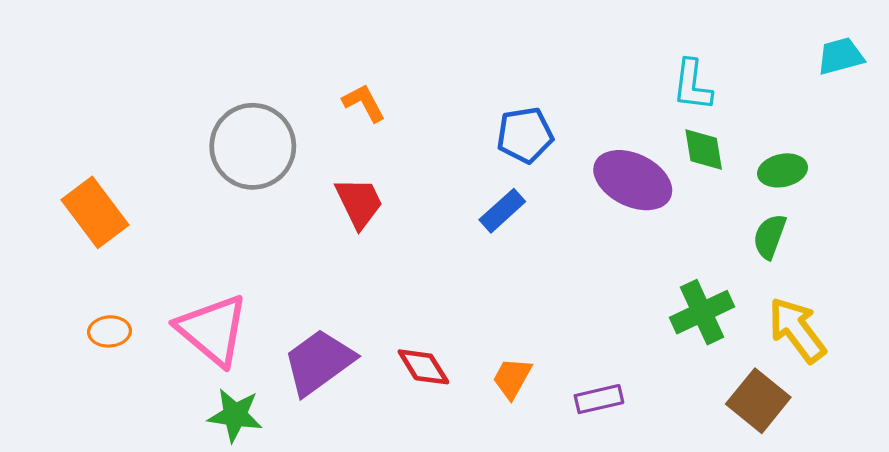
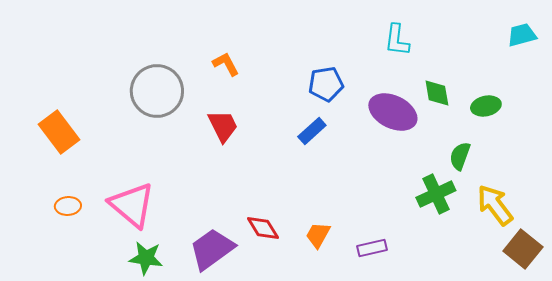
cyan L-shape: (692, 85) -> (397, 40), moved
green semicircle: (770, 236) -> (460, 156), moved
purple trapezoid: (319, 362) -> (212, 249), moved
brown square: (758, 401) -> (523, 249), moved

